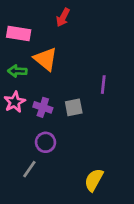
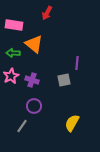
gray square: (74, 107) -> (64, 80), moved
yellow semicircle: (94, 180) -> (72, 123), moved

